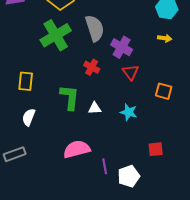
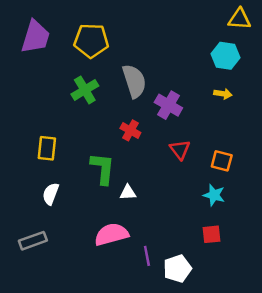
green cross: (56, 35) -> (85, 90), size x0.7
red triangle: (131, 72) -> (180, 149), moved
white triangle: (95, 108) -> (128, 193), moved
cyan star: (129, 112) -> (214, 195), moved

